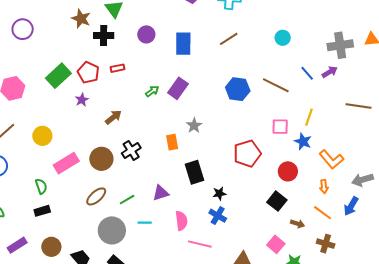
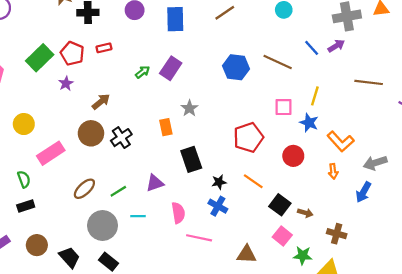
brown circle: (101, 159) -> (91, 133), moved
black square: (277, 201) -> (280, 205), moved
orange line: (323, 213) -> (253, 181), moved

